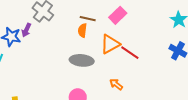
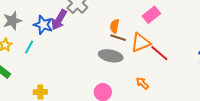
brown line: (88, 19) -> (118, 38), moved
purple arrow: (26, 30) -> (59, 20), size x1.5

